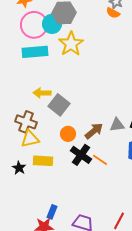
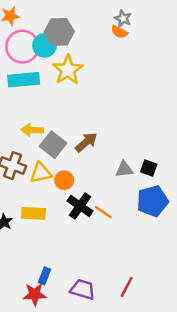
brown arrow: (94, 131) -> (86, 142), moved
yellow triangle: (30, 139) -> (41, 173), moved

